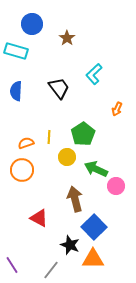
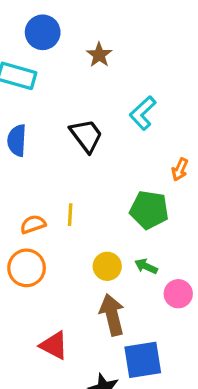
green pentagon: (83, 134) -> (149, 210), moved, turned -30
yellow circle: (67, 157) -> (107, 266), moved
green arrow: (96, 169) -> (146, 266), size x0.6
blue square: (94, 227) -> (143, 360), turned 35

